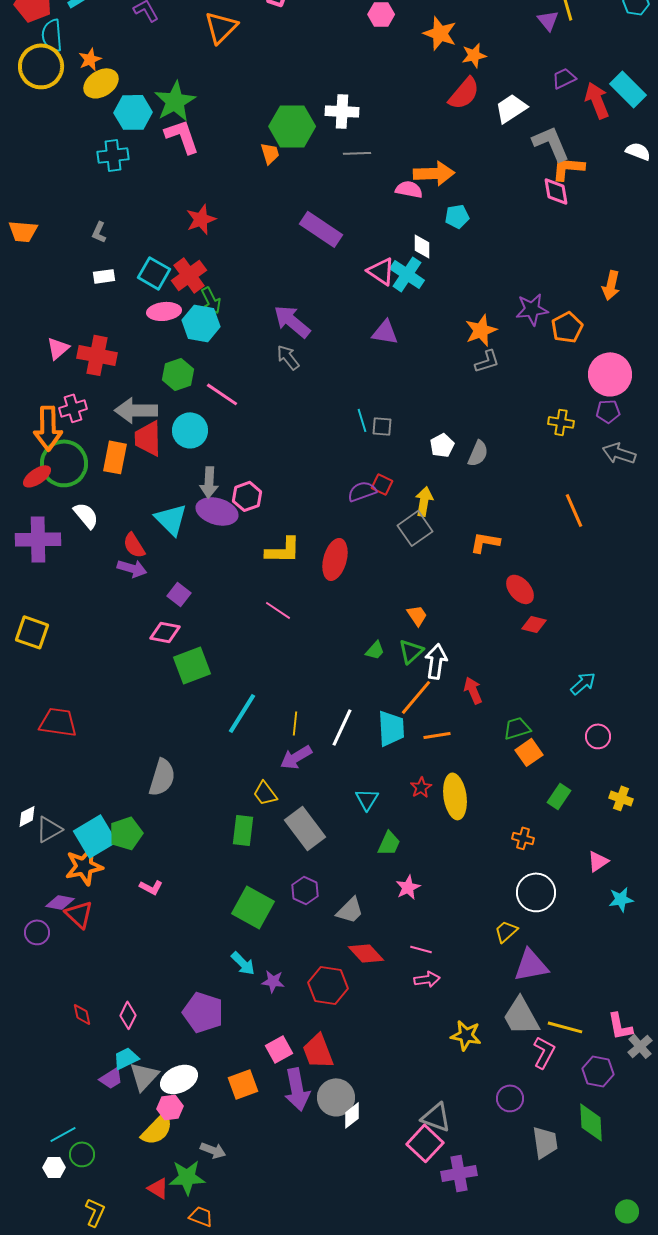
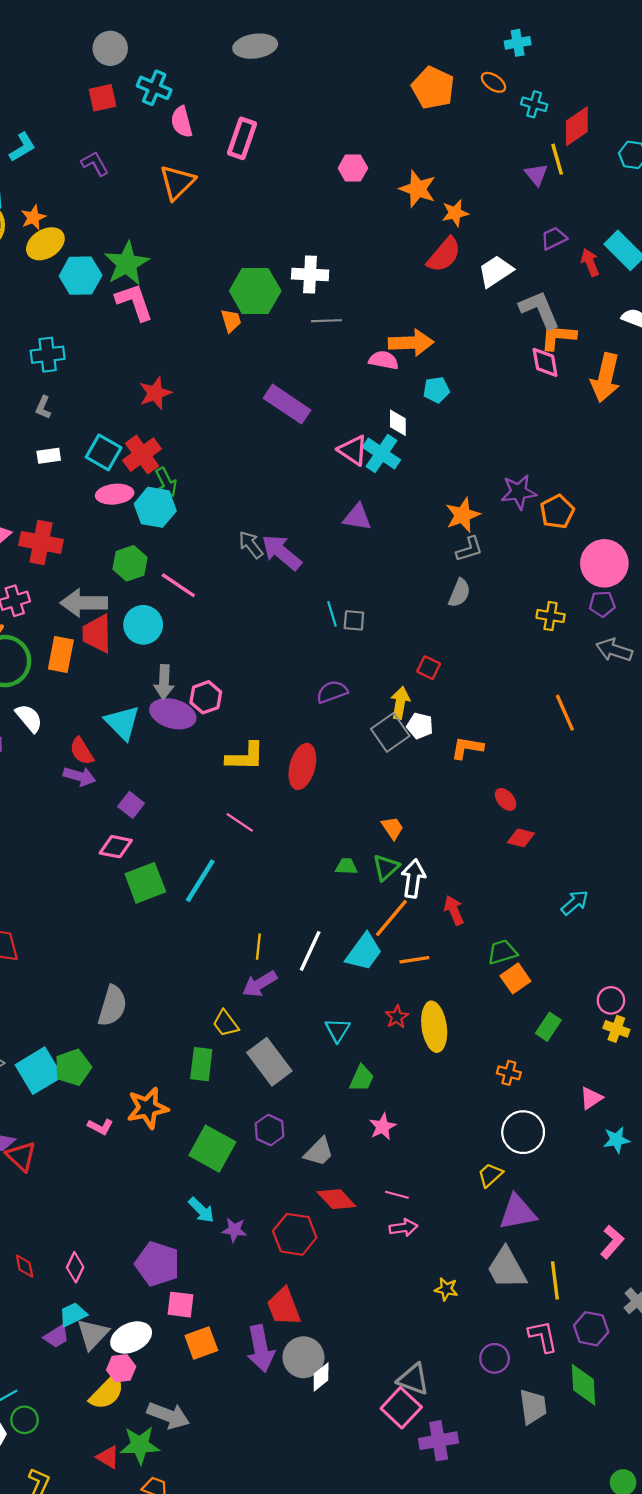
red arrow: (597, 100) -> (590, 262), size x0.7
cyan cross: (113, 155) -> (48, 355), moved
orange arrow: (611, 285) -> (605, 378), moved, size x1.5
purple arrow: (292, 321) -> (282, 552), moved
white pentagon: (442, 445) -> (420, 726), moved, turned -30
gray semicircle: (478, 453) -> (459, 593), moved
red square: (382, 484) -> (429, 668), moved
red ellipse: (520, 589) -> (506, 799), size x0.7
green trapezoid: (375, 650) -> (346, 866), turned -130
cyan line: (242, 713) -> (200, 881), moved
cyan trapezoid: (391, 728) -> (364, 952), turned 39
pink circle: (598, 736) -> (611, 1000), moved
orange star: (84, 866) -> (148, 1108), moved
pink L-shape: (620, 1026) -> (612, 1242), moved, turned -128
yellow line: (565, 1027) -> (555, 1280), turned 68
yellow star: (466, 1035) -> (446, 1289), size x0.7
pink square: (279, 1049) -> (180, 1305), moved, turned 36
pink L-shape: (544, 1052) -> (543, 1336), moved, turned -40
gray arrow: (213, 1150) -> (168, 1415), size x1.5

